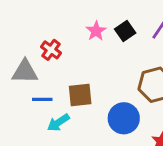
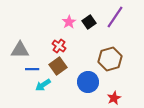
red cross: (51, 50) -> (59, 46), moved
brown square: (80, 95) -> (58, 66), turned -30

